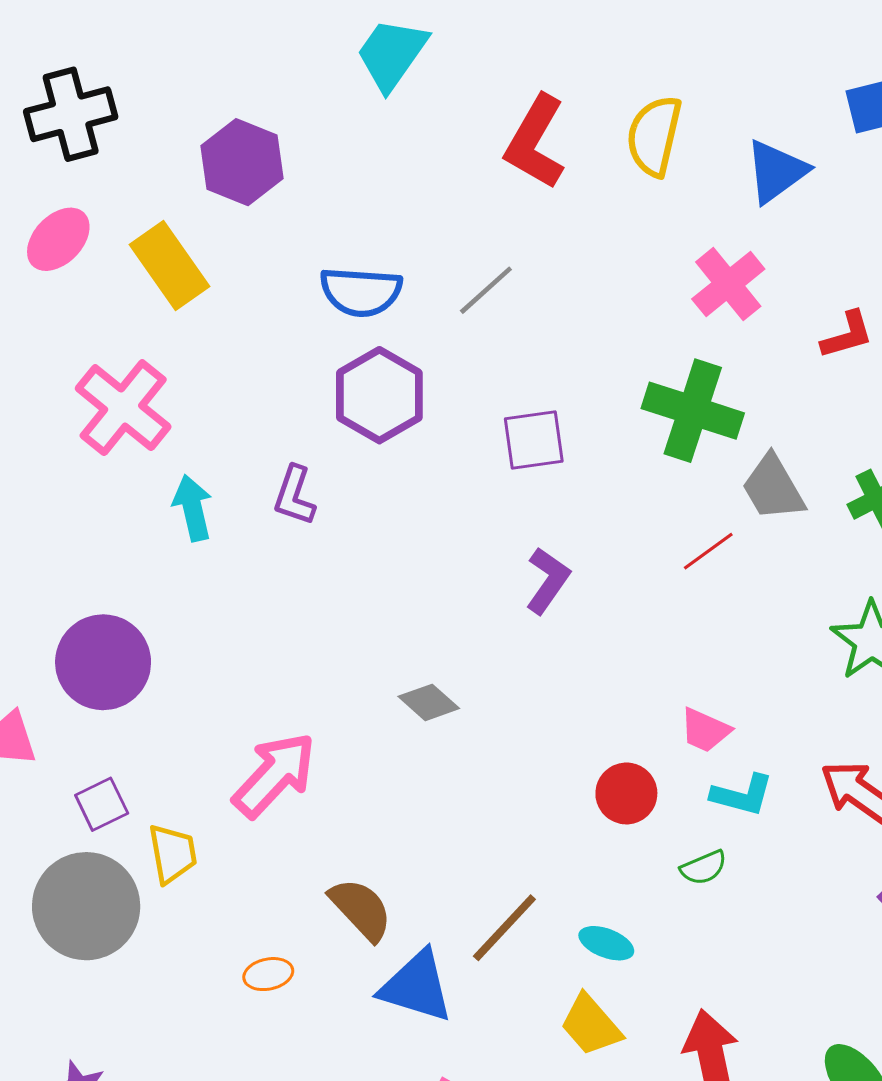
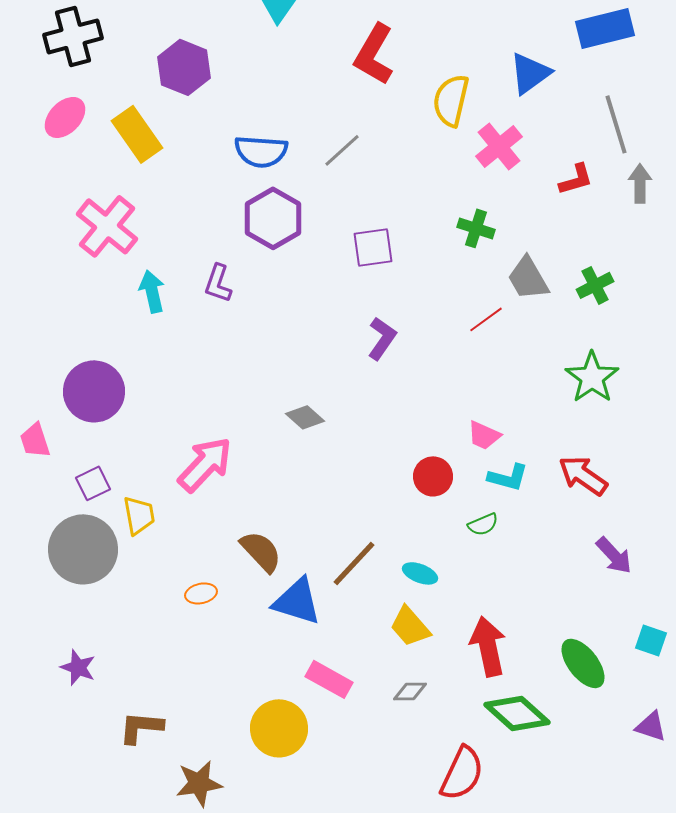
yellow semicircle: (654, 136) -> (451, 100), moved
green cross: (693, 411) -> (476, 228), size x0.6

